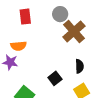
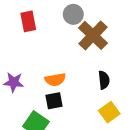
orange semicircle: (18, 46) -> (55, 80), moved
black square: (55, 78) -> (54, 101), moved, turned 32

